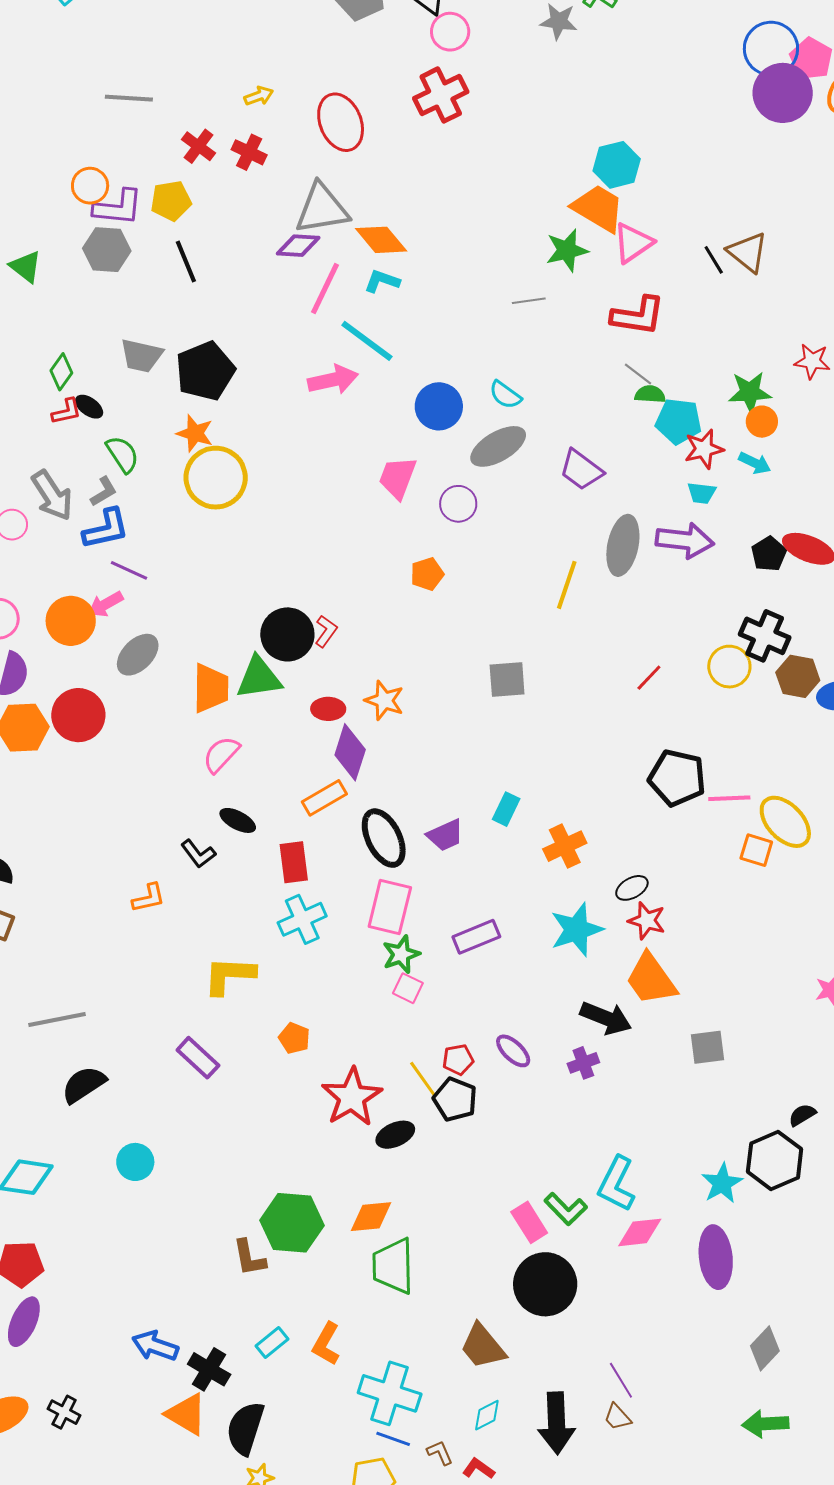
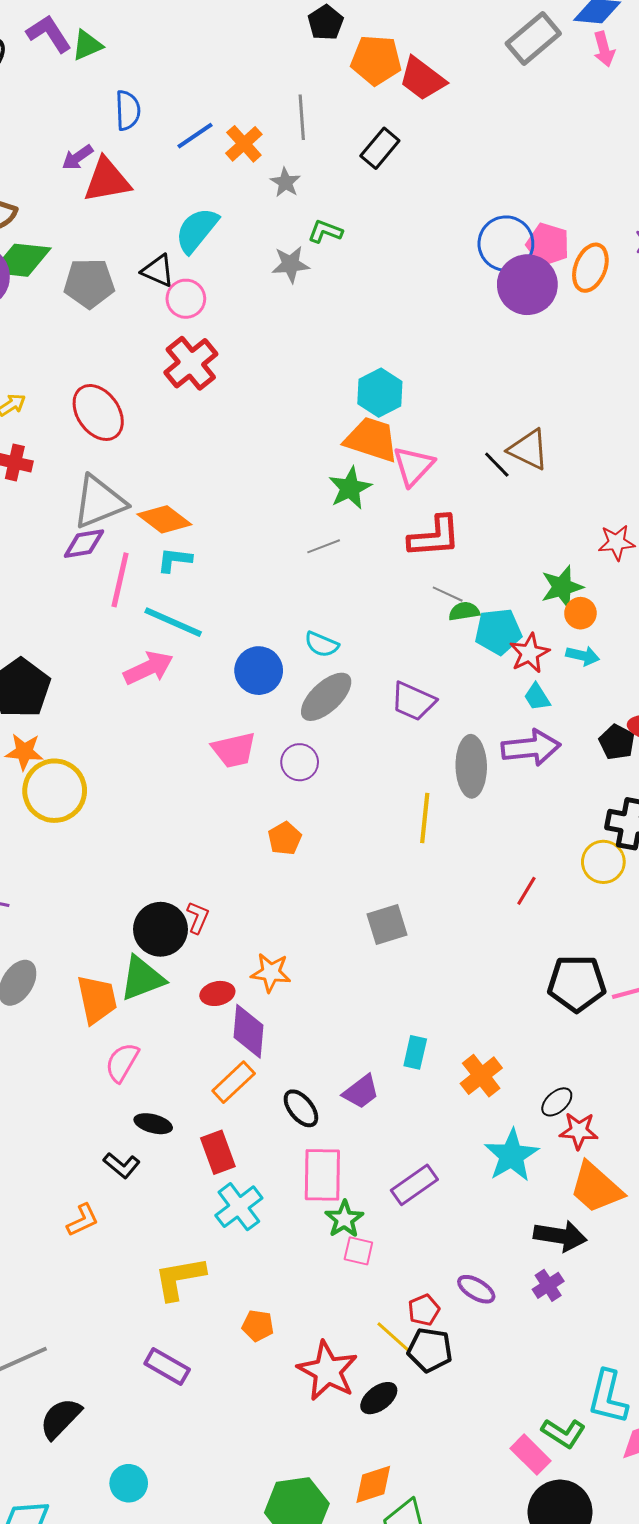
pink trapezoid: (398, 478) -> (234, 750), turned -111
cyan trapezoid: (702, 493) -> (537, 697), turned 64
black ellipse: (384, 838) -> (301, 1108), size x0.7

